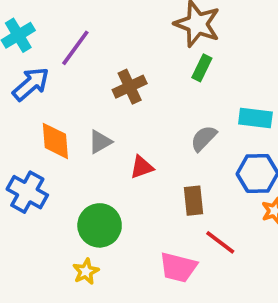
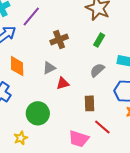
green rectangle: (202, 68) -> (99, 40), moved
gray triangle: (100, 142) -> (49, 68), moved
yellow star: (86, 271) -> (21, 138), moved

